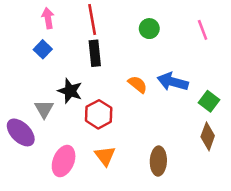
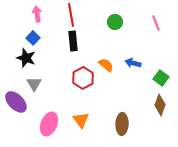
blue arrow: (173, 82) -> (133, 63), size x0.7
black star: (70, 91) -> (26, 58), moved
red hexagon: (99, 114) -> (83, 78), moved

